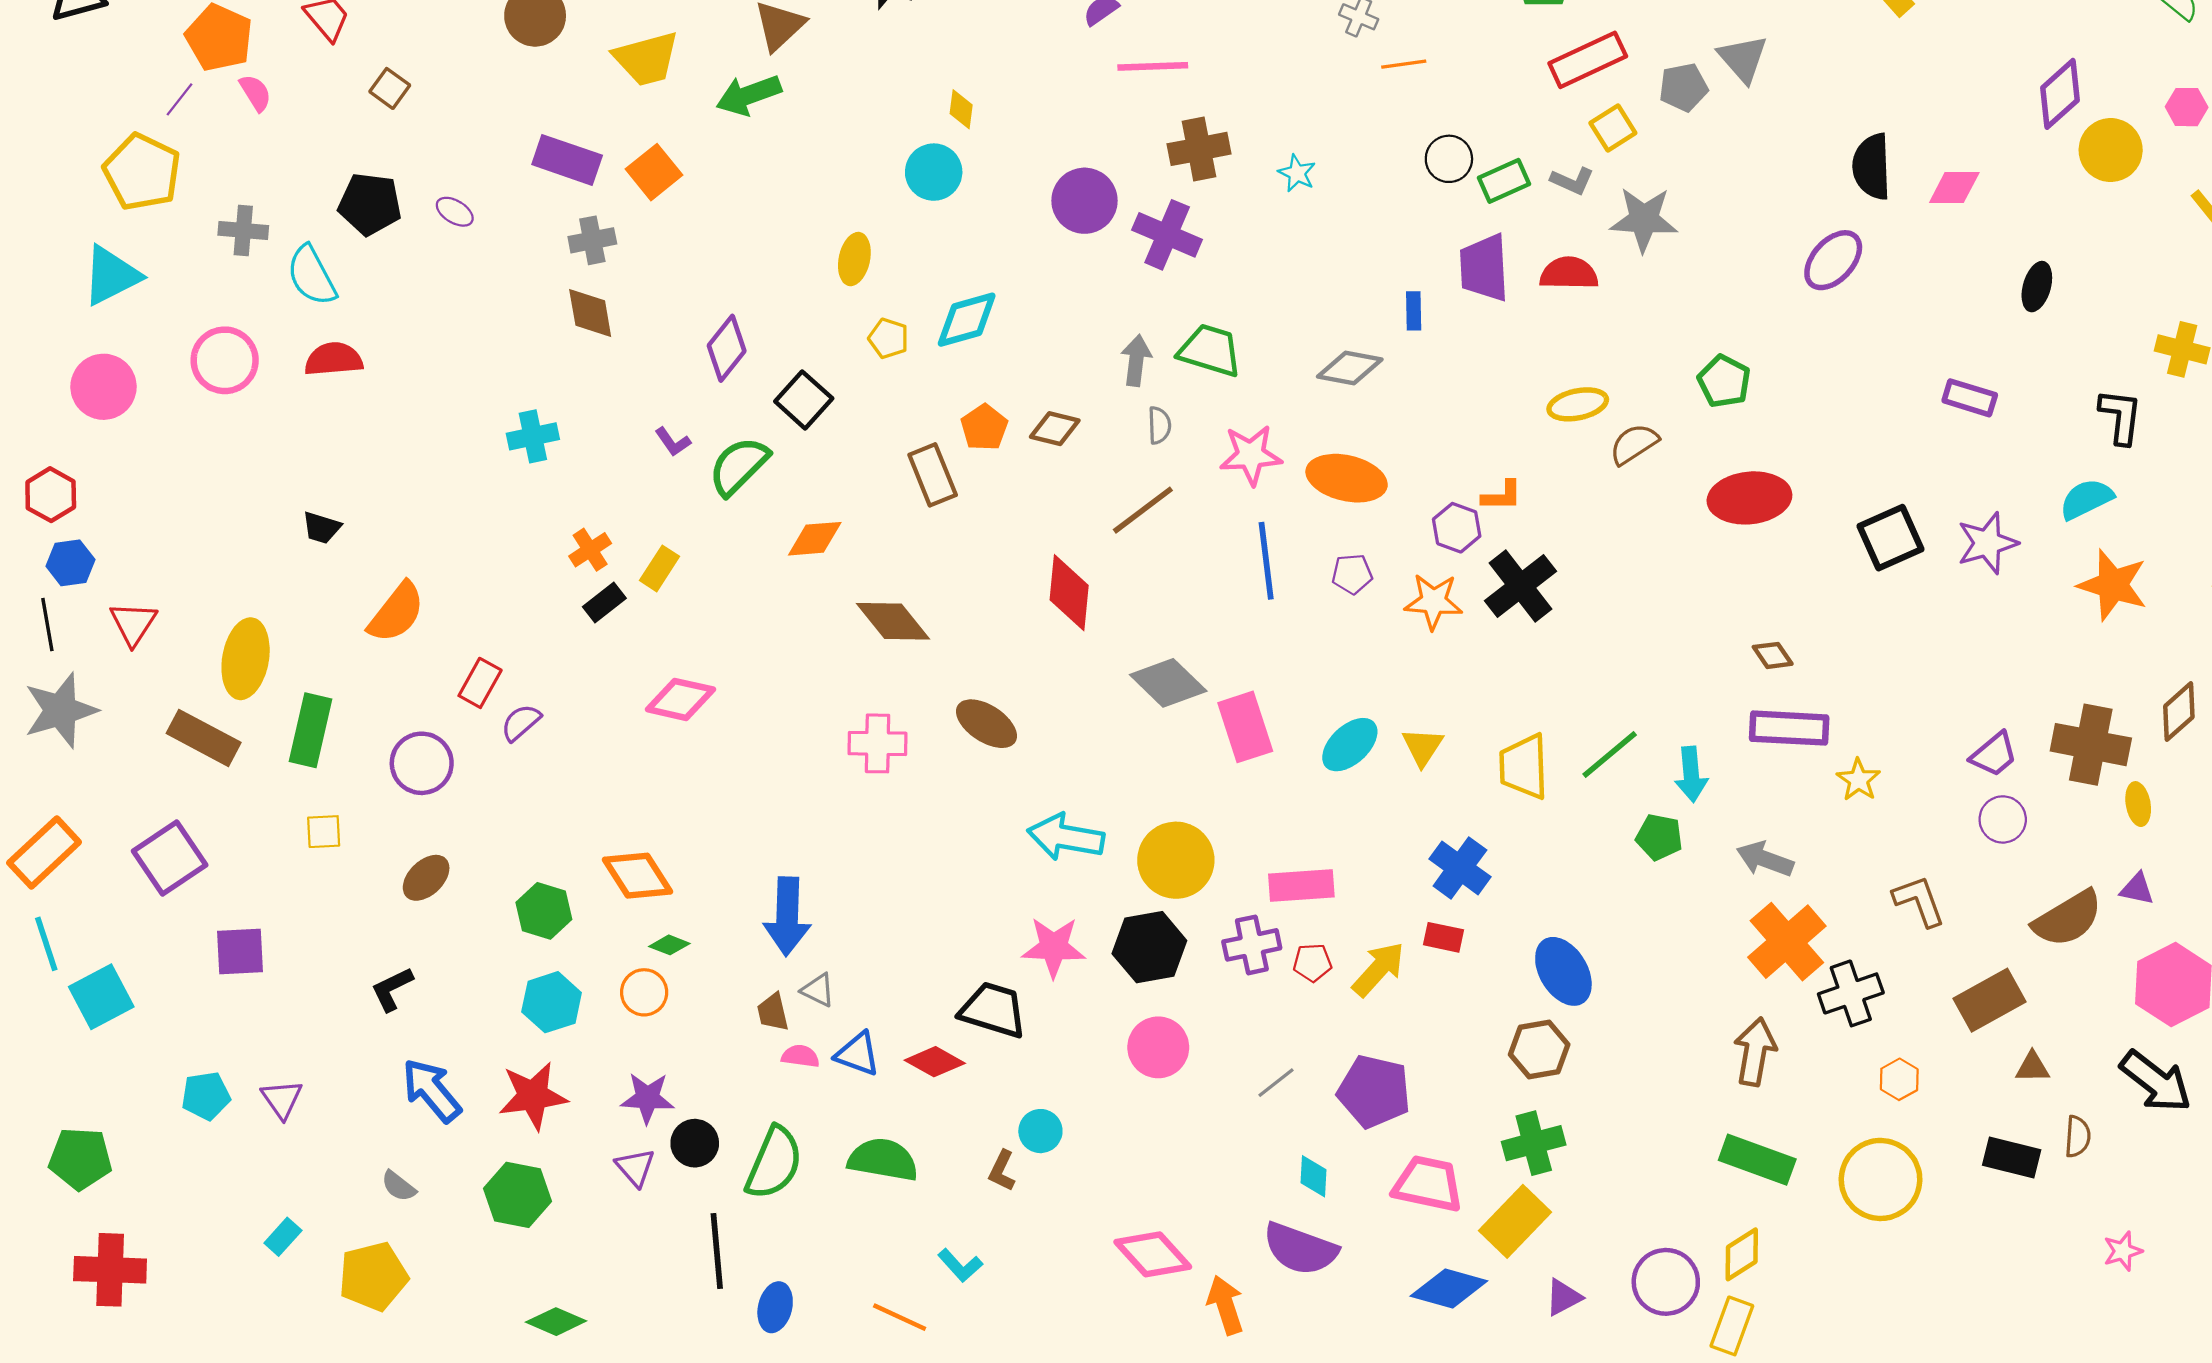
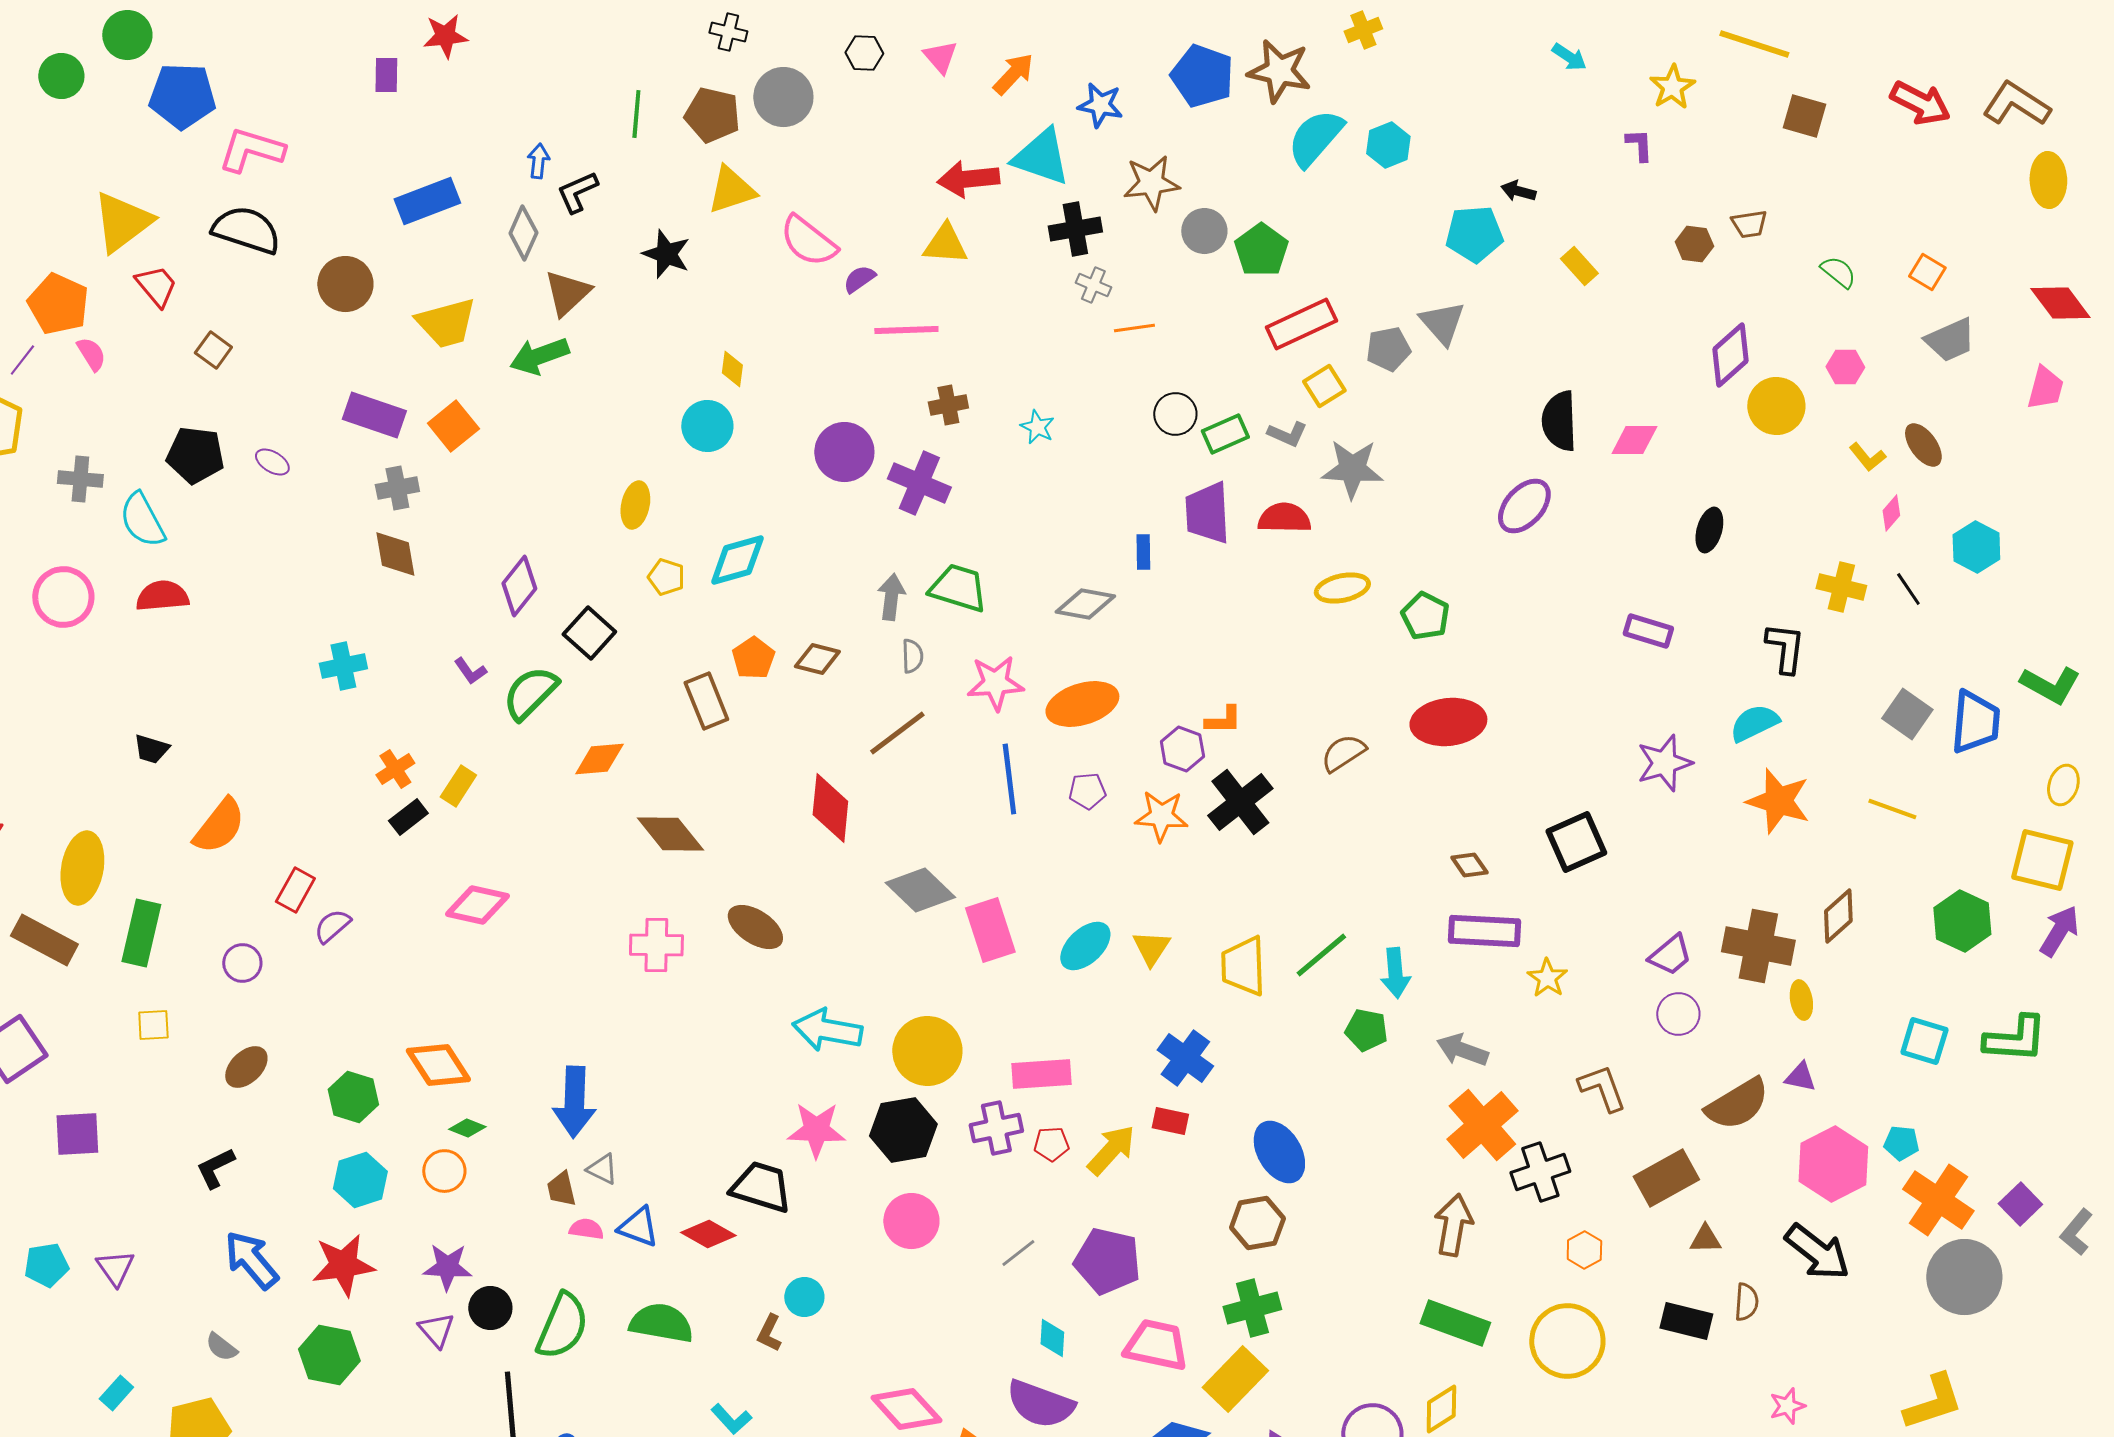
brown cross: (1199, 149) -> (948, 405), size x0.7
yellow ellipse: (1578, 404) -> (1342, 588), moved
brown semicircle: (1634, 444) -> (1343, 753), moved
orange ellipse: (1347, 478) -> (1082, 704), turned -30
black square: (1890, 538) -> (1576, 842), moved
purple circle: (422, 763) -> (242, 963), size x0.7

